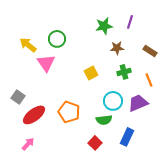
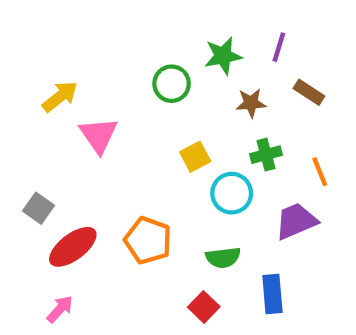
green circle: (57, 39) -> (172, 84), moved
yellow arrow: (28, 45) -> (60, 97), turned 102
brown rectangle: (150, 51) -> (309, 92), moved
cyan circle: (113, 101) -> (232, 193), moved
blue rectangle: (127, 137) -> (272, 294), turned -30

